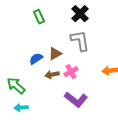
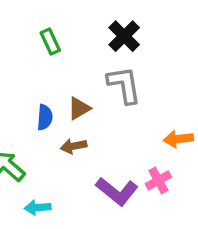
blue semicircle: (36, 59) -> (45, 117), turned 128
pink cross: (71, 72) -> (158, 180), moved
cyan arrow: (21, 108) -> (38, 207), moved

